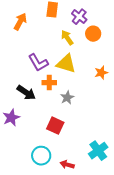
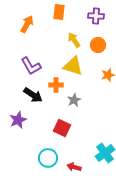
purple cross: (79, 17) -> (96, 16), moved, turned -35
orange circle: (93, 34) -> (98, 45), moved
purple L-shape: (38, 63) -> (31, 66), moved

